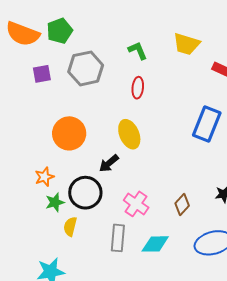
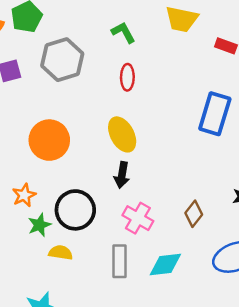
black arrow: (109, 163) -> (122, 175), moved, turned -35
yellow semicircle: (70, 227) -> (61, 253), turned 90

